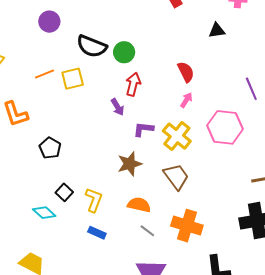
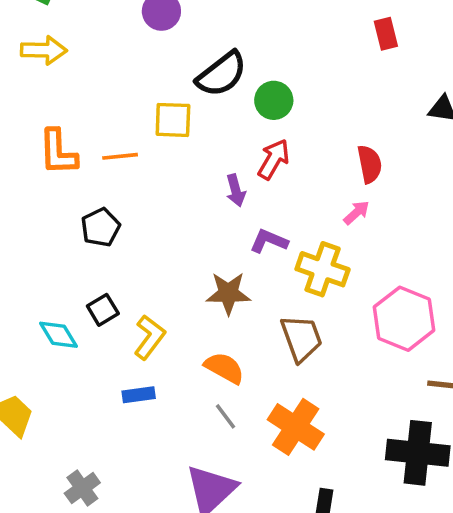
black semicircle: (92, 46) -> (222, 74), turned -76
orange line: (44, 74) -> (120, 156), moved
pink hexagon: (225, 127) -> (404, 319), moved
yellow cross: (177, 136) -> (323, 269), turned -36
blue rectangle: (97, 233) -> (139, 395), turned -48

